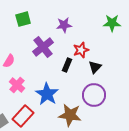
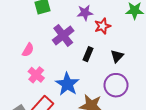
red star: (81, 50) -> (103, 26), moved

